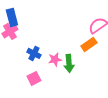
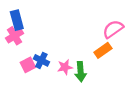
pink square: (34, 78) -> (28, 65), moved

